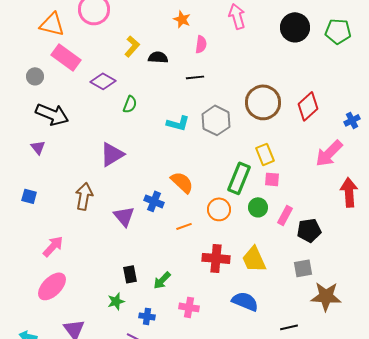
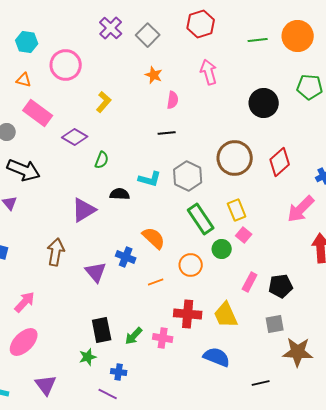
orange triangle: (52, 24) -> (24, 80), size x0.6
black circle: (295, 27) -> (264, 103), moved
black semicircle: (158, 57) -> (120, 194), moved
green rectangle: (239, 178) -> (201, 219), moved, turned -56
pink square: (272, 179) -> (244, 235), turned 35
green circle: (258, 207) -> (222, 249), moved
pink rectangle: (285, 215) -> (250, 282), moved
black rectangle: (130, 274) -> (102, 330), size x1.4
pink cross: (189, 307) -> (163, 338), moved

